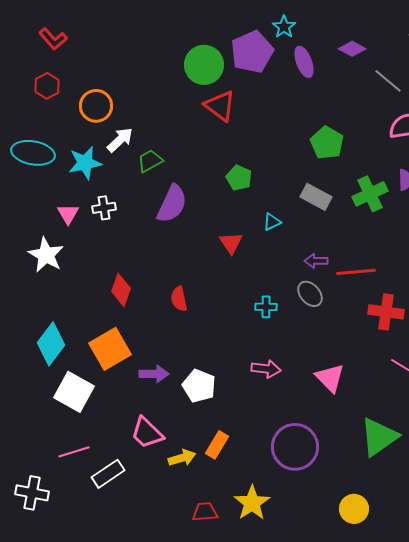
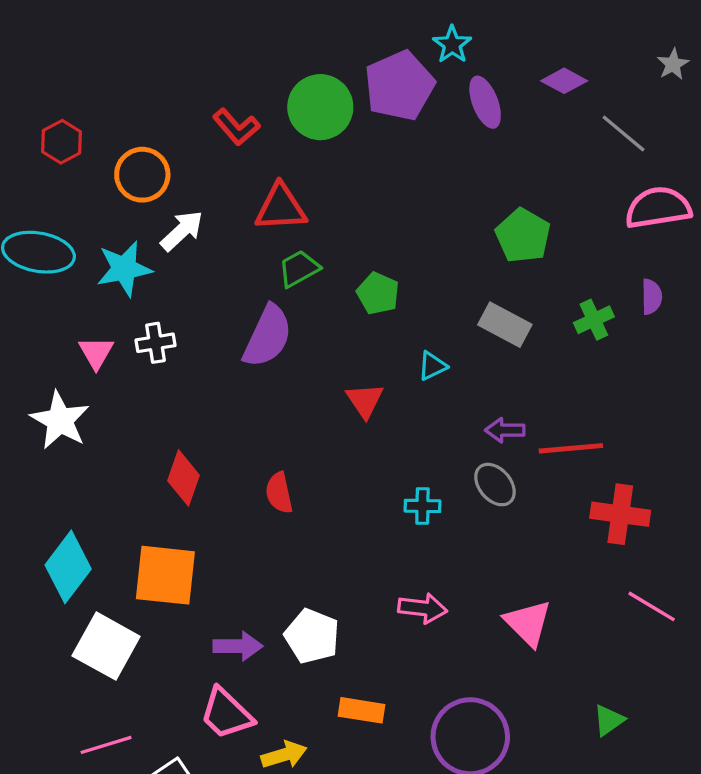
red L-shape: (53, 39) -> (236, 127), moved
red triangle: (220, 106) -> (281, 208), moved, turned -40
green trapezoid: (150, 161) -> (299, 269), moved
green cross: (370, 194) -> (594, 320), size x0.7
orange square: (110, 349) -> (165, 575), turned 36
purple arrow: (154, 374) -> (238, 646), moved
green triangle: (379, 437) -> (609, 720), size x0.5
orange rectangle: (217, 445) -> (361, 710), moved, turned 68

